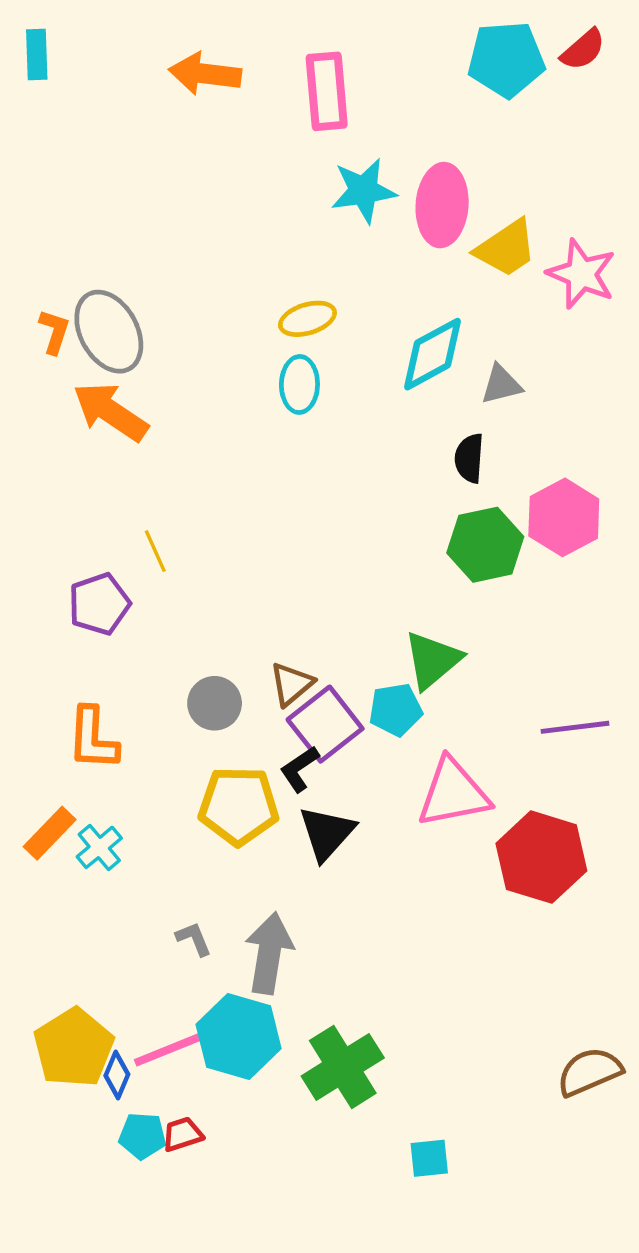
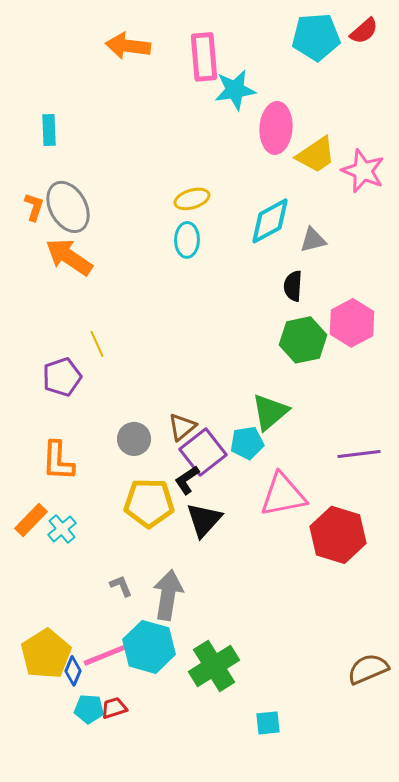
cyan rectangle: (37, 54) -> (49, 130), moved
cyan star: (364, 191) -> (235, 90), moved

